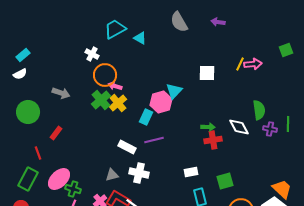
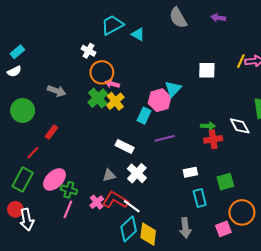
purple line: (154, 140) -> (165, 138), moved
red line: (38, 153) -> (33, 153), turned 64
white cross: (139, 173) -> (137, 173), turned 30

